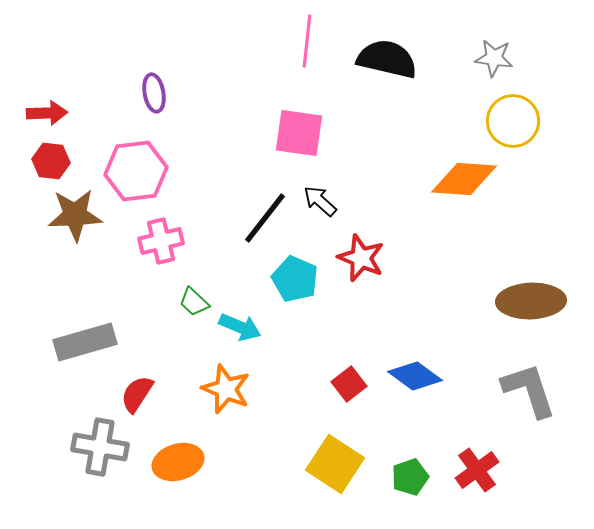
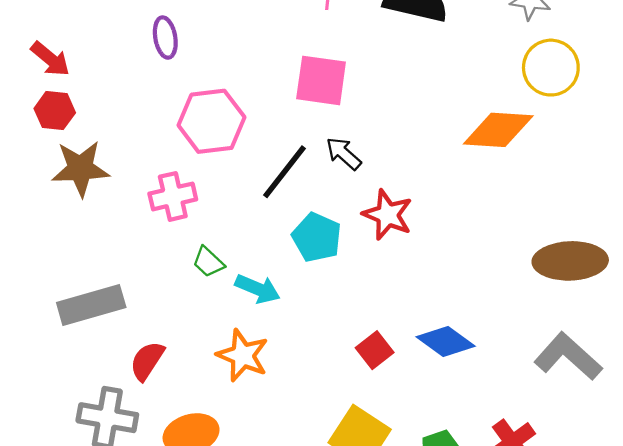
red arrow: (47, 113) -> (50, 59), turned 42
pink hexagon: (136, 171) -> (211, 121), moved
gray L-shape: (529, 390) -> (568, 356), turned -30

